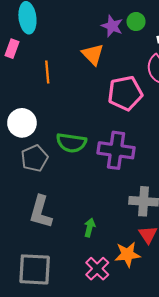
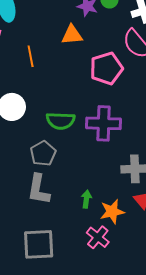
orange triangle: (93, 54) -> (72, 35), turned -45
gray pentagon: (35, 158) -> (43, 153), moved
orange star: (128, 254) -> (112, 212), moved

